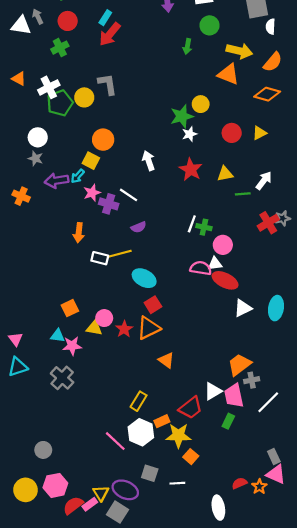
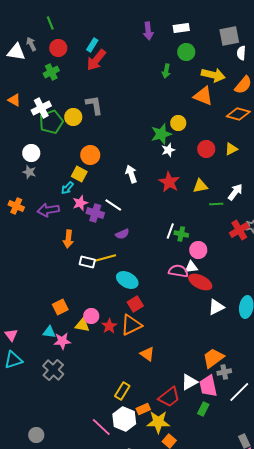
purple arrow: (57, 181) -> (48, 210), moved

